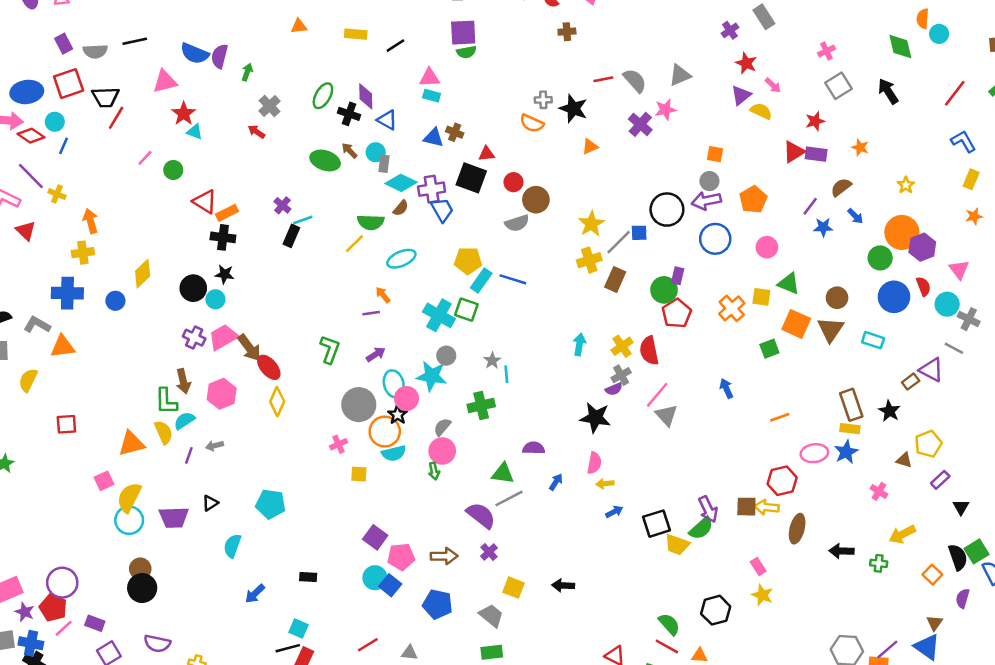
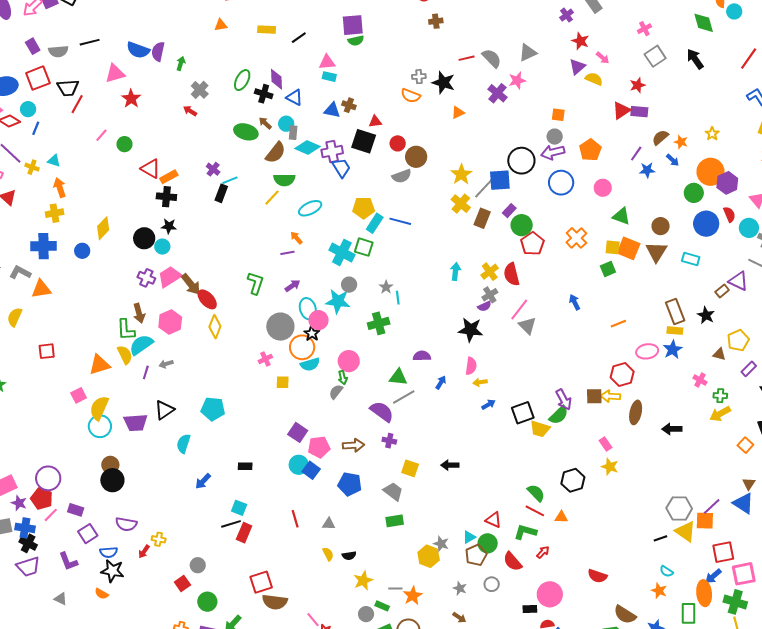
cyan triangle: (195, 132) -> (54, 161), moved
orange star: (860, 147) -> (681, 142), moved
brown semicircle: (401, 208) -> (276, 153), moved, size x1.6
blue square: (639, 233) -> (500, 180), size x1.6
yellow cross: (589, 260) -> (461, 204), turned -30
purple rectangle: (678, 276) -> (509, 211), moved, turned 32
yellow square: (761, 297) -> (613, 247), moved
cyan semicircle: (184, 421) -> (141, 345), size x1.4
gray semicircle: (442, 427) -> (336, 392), moved
black triangle: (210, 503) -> (164, 410), size x1.5
purple cross: (489, 552) -> (389, 441), turned -32
green cross: (879, 563) -> (720, 396), moved
red line: (368, 645) -> (295, 519), turned -72

